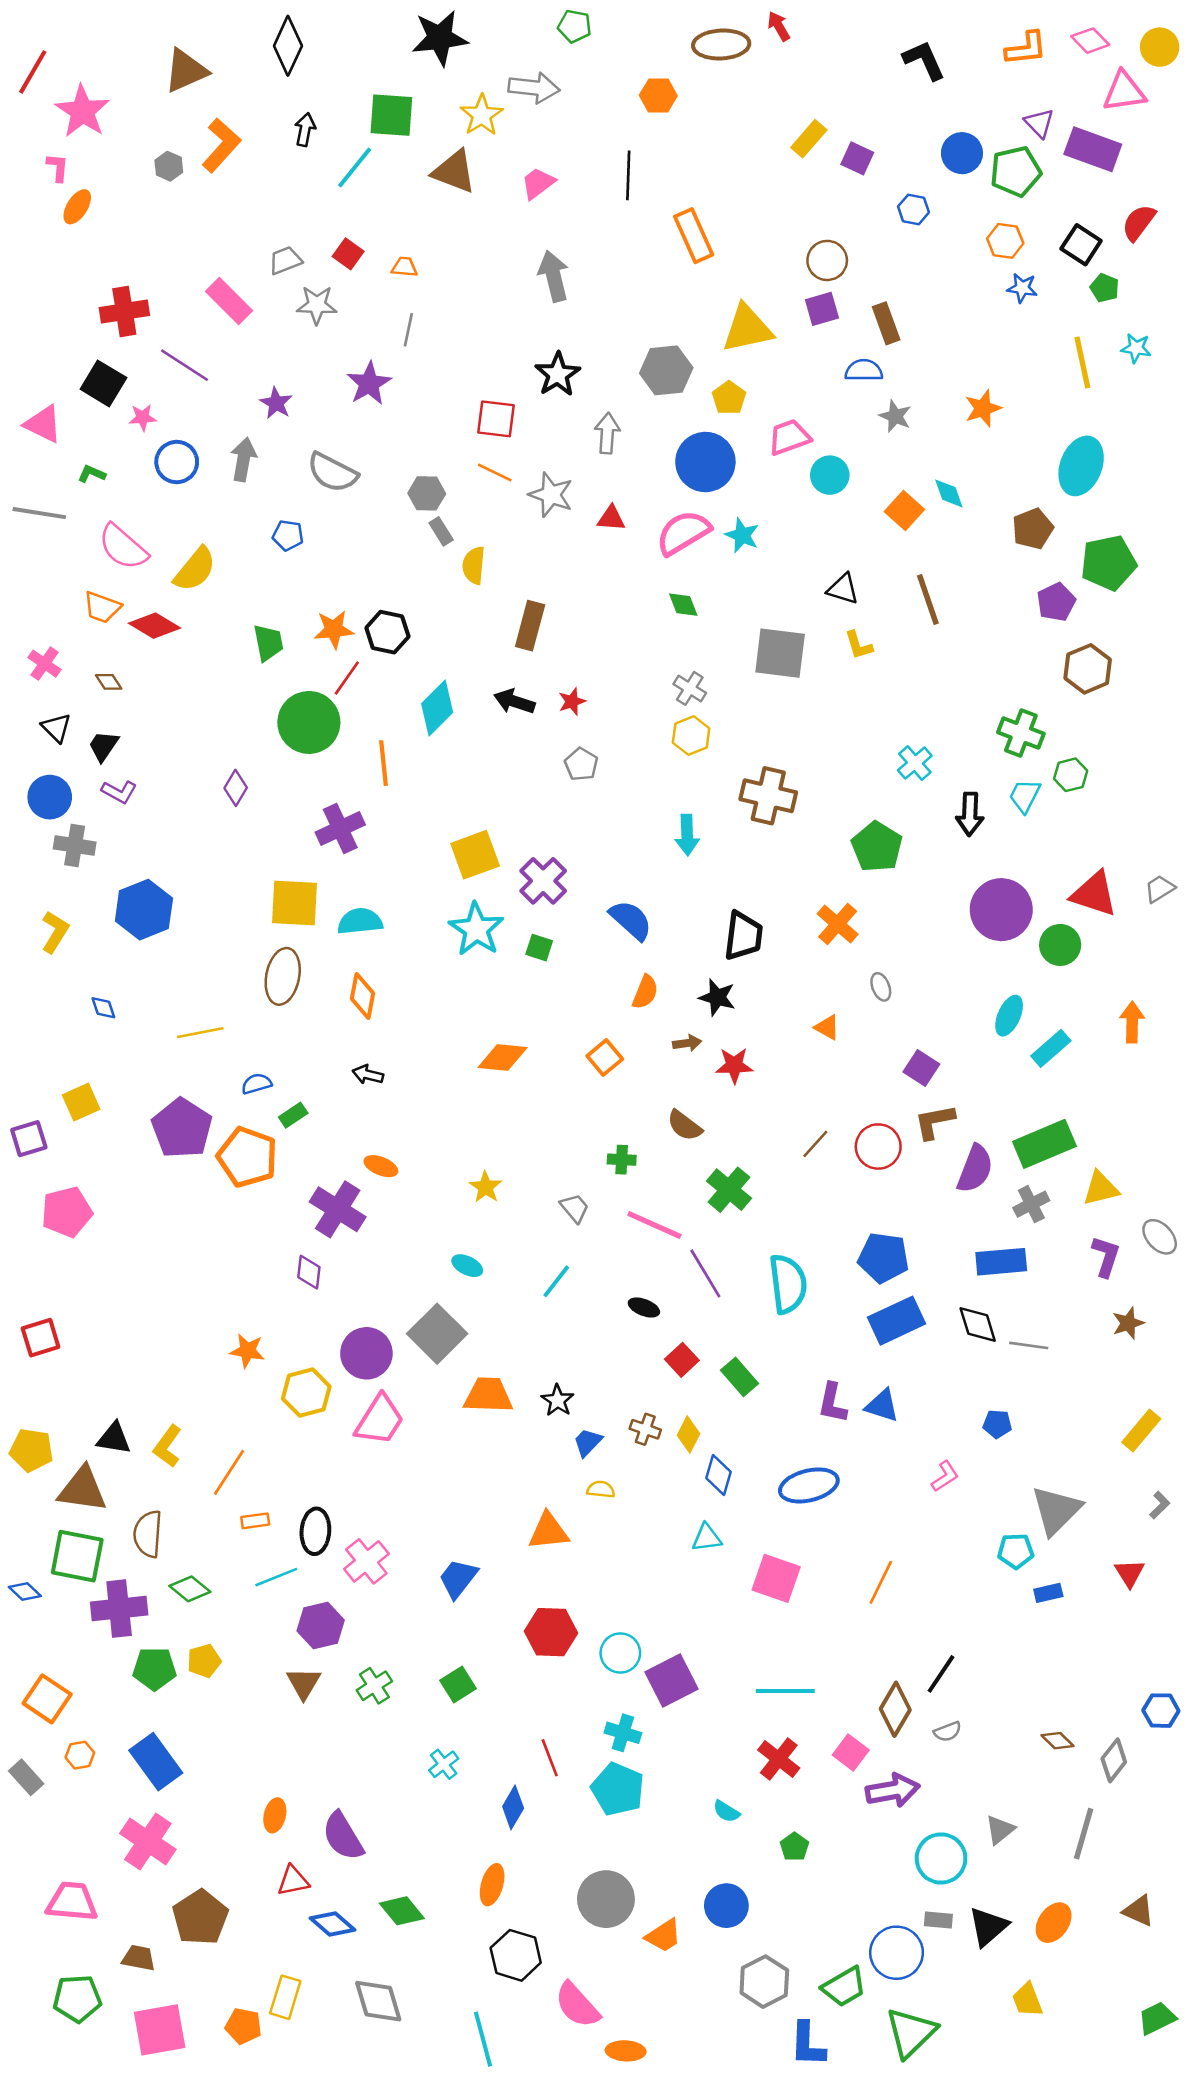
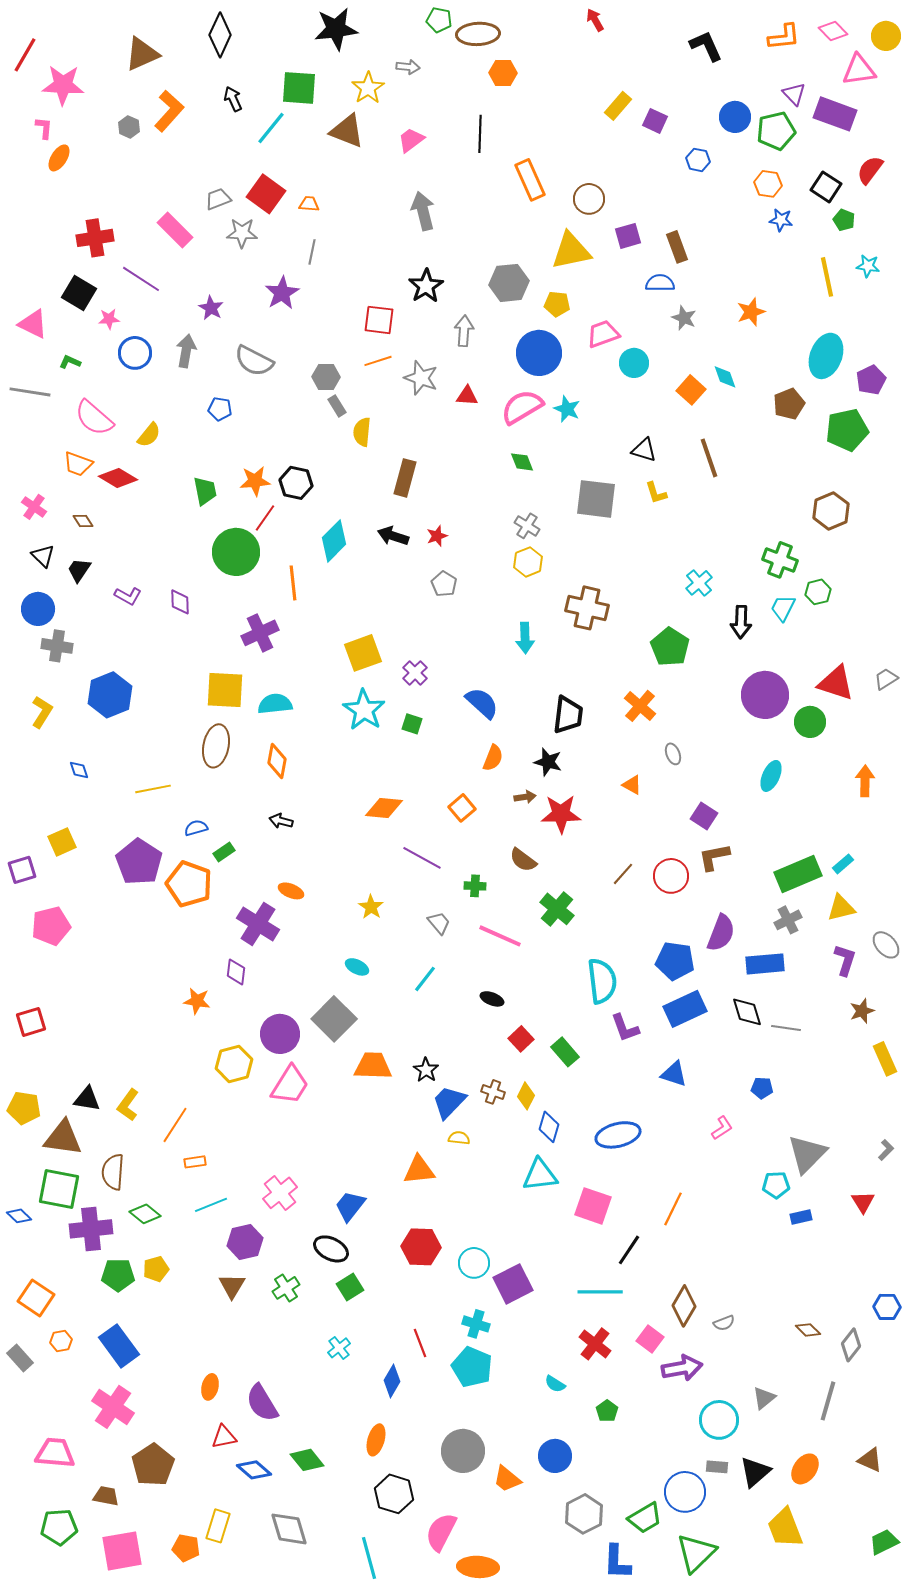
brown ellipse: (721, 44) -> (478, 34), moved
gray arrow: (534, 88) -> (408, 67), size x0.6
pink star: (82, 111) -> (63, 85), turned -30
black arrow: (305, 130) -> (233, 99), turned -35
red square: (348, 254) -> (266, 194), size x1.6
brown circle: (827, 260) -> (589, 199), moved
yellow pentagon: (729, 398) -> (557, 304), turned -30
orange line: (495, 472) -> (378, 361), turned -44
yellow semicircle: (195, 569) -> (149, 435), size x0.7
purple pentagon: (1056, 602) -> (871, 380), moved
purple diamond: (236, 788) -> (180, 602), turned -32
purple L-shape: (119, 792) -> (128, 596), moved
purple cross: (543, 881) -> (415, 673), size x0.7
cyan rectangle: (1051, 1048) -> (843, 864), moved, size x0.7
red star: (734, 1065) -> (561, 814), size x1.4
purple semicircle: (975, 1169) -> (721, 933), moved
purple line: (705, 1273) -> (422, 858), moved, turned -30
orange star: (247, 1351) -> (197, 1001), moved
purple L-shape: (832, 1403) -> (625, 1028), moved, turned -32
yellow rectangle: (1141, 1431) -> (885, 1059), moved, turned -64
blue trapezoid: (588, 1442) -> (449, 1102), size x1.5
black ellipse: (315, 1531) -> (331, 1249), moved, turned -68
cyan triangle: (707, 1538) -> (540, 1175), size x1.5
black line: (941, 1674) -> (629, 1250), moved
orange trapezoid: (664, 1936) -> (507, 1479), turned 72
yellow trapezoid: (1027, 2000) -> (785, 1528), size x1.5
pink semicircle: (577, 2005) -> (441, 1532), turned 69
orange ellipse: (626, 2051) -> (478, 1567), size x1.4

